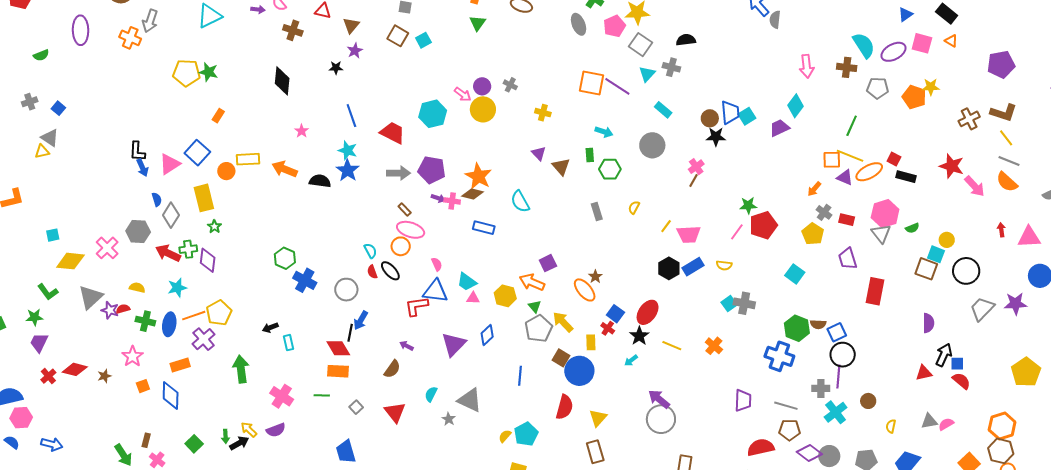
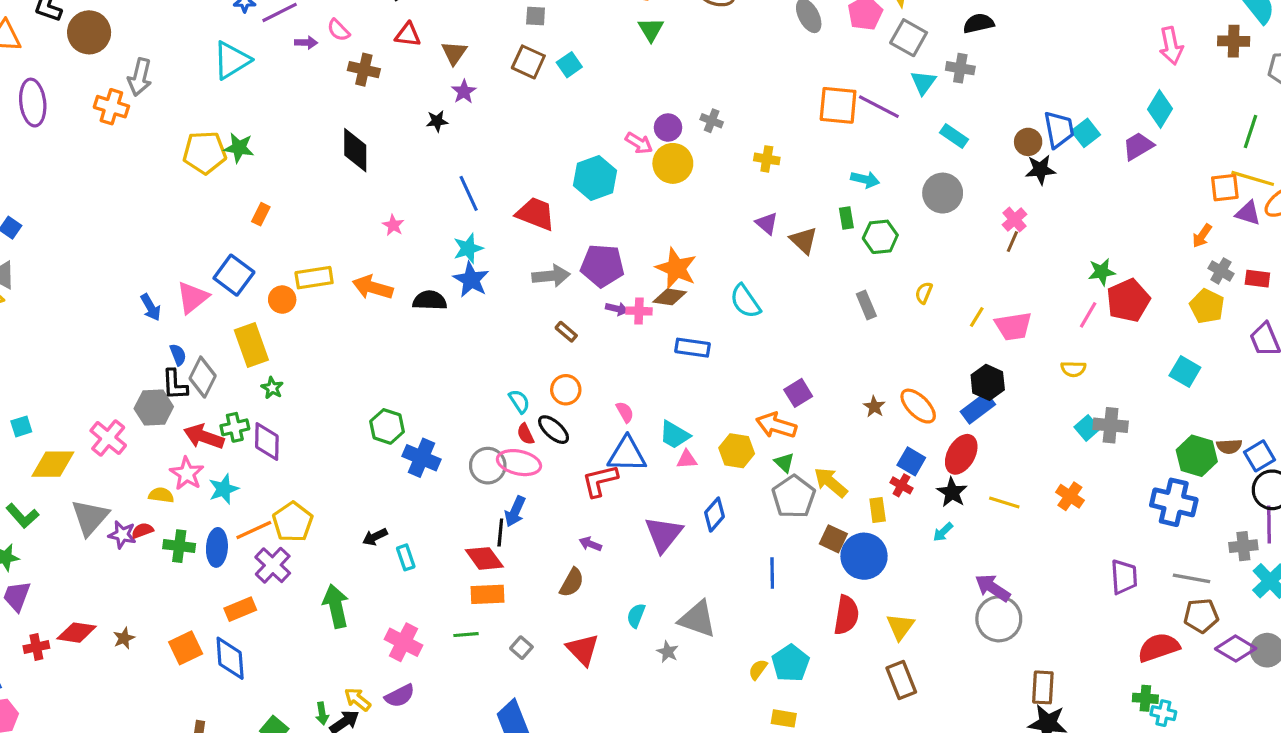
cyan star: (348, 150) -> (468, 248), turned -30
black L-shape: (137, 151) -> (175, 385), moved
pink ellipse: (411, 230) -> (519, 463), moved
blue rectangle: (693, 267) -> (978, 408), moved
orange ellipse: (585, 290) -> (918, 406), moved
pink star: (133, 356) -> (187, 474), moved
red cross: (48, 376) -> (36, 647), turned 35
orange square: (143, 386) -> (186, 648), size x1.5

